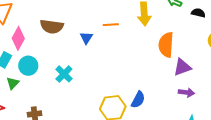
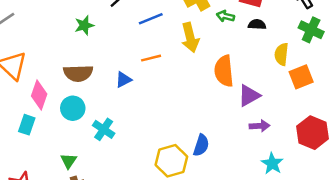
blue triangle: (86, 38) -> (124, 80), turned 40
cyan circle: (28, 66) -> (73, 108), moved
green triangle: (13, 83) -> (69, 161), moved

